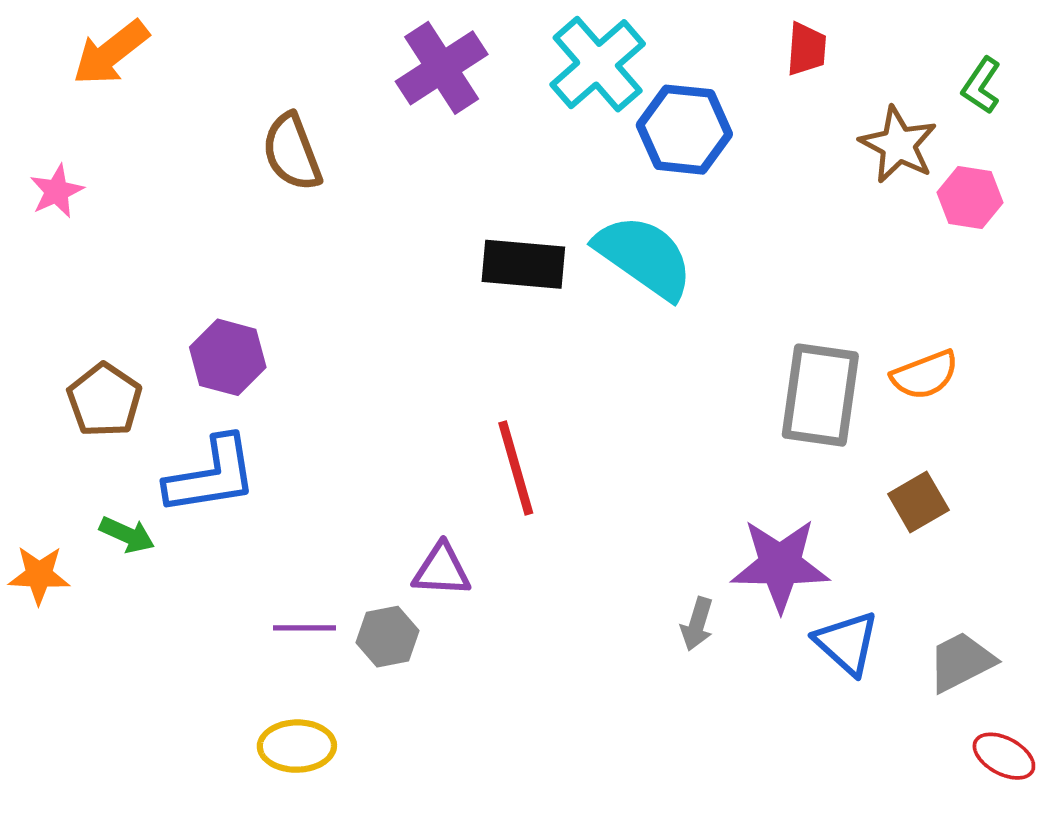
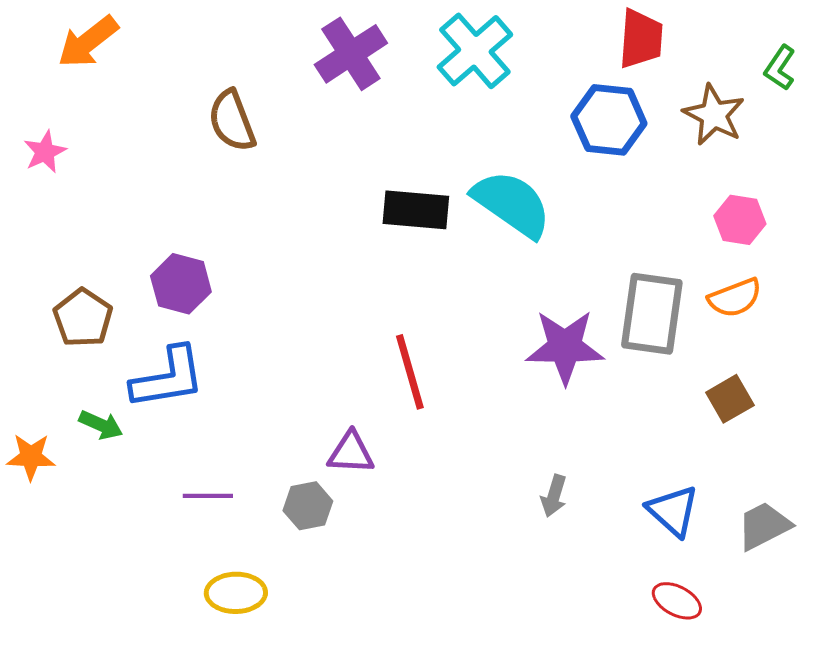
red trapezoid: (806, 49) -> (641, 39), size x1.4
blue hexagon: (684, 130) -> (609, 120), moved
pink hexagon: (970, 198) -> (740, 220), moved
purple star: (780, 565) -> (565, 347), moved
purple line: (304, 628) -> (208, 496), moved
red ellipse: (1004, 756) -> (677, 601), moved

